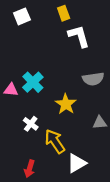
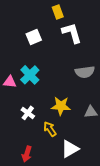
white square: (22, 16) -> (34, 37), moved
yellow star: (66, 104) -> (61, 106), moved, turned -30
yellow arrow: (55, 141) -> (50, 129), size x0.7

